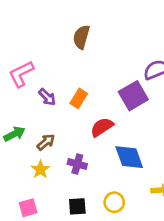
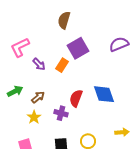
purple square: (133, 96) -> (78, 48), moved
red semicircle: (102, 127) -> (76, 98), moved, turned -36
blue diamond: (129, 157) -> (104, 94), moved

